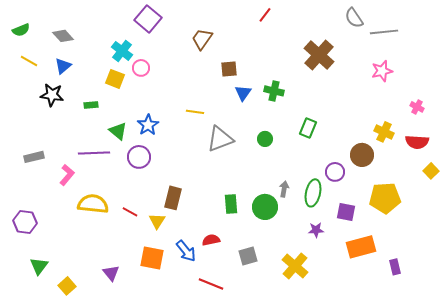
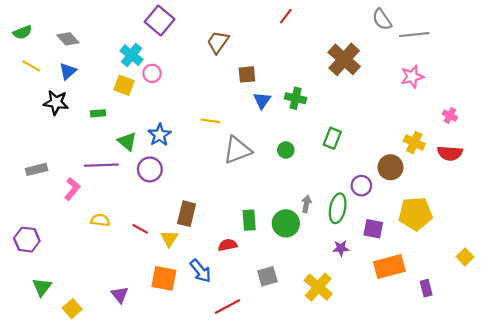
yellow square: (431, 171) -> (465, 257), moved
yellow semicircle: (93, 204) -> (100, 220), size x0.6
red semicircle: (211, 240) -> (228, 245), moved
red line: (211, 284) -> (228, 306), turned -50

